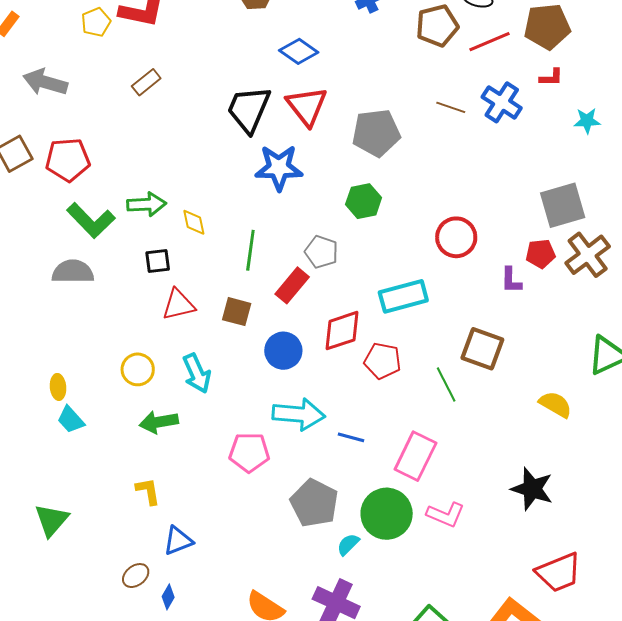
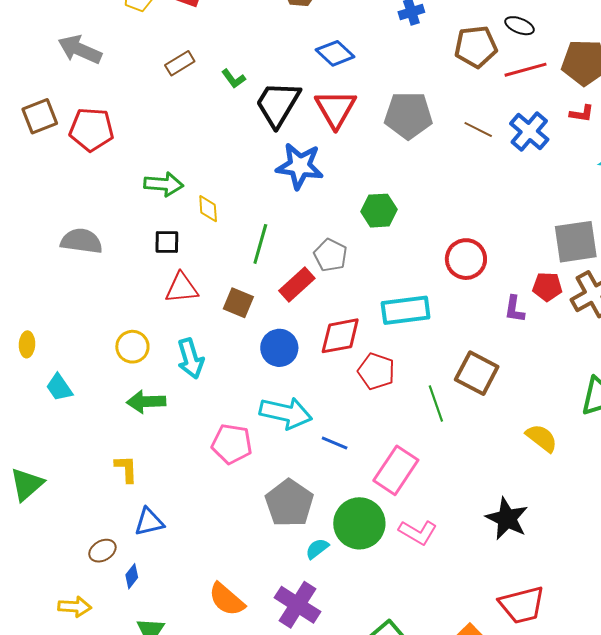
gray pentagon: (376, 133) -> (408, 115), moved
green L-shape: (91, 220) -> (233, 79), moved, size x0.5
yellow ellipse: (58, 387) -> (27, 344), moved

